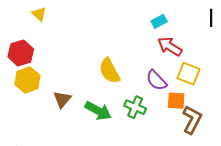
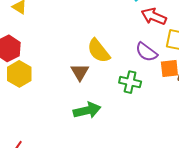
brown triangle: (62, 99) -> (80, 72), moved
green arrow: (98, 111) -> (87, 110), moved, turned -32

